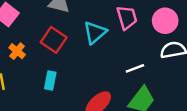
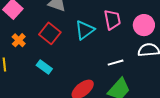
cyan rectangle: (50, 81) -> (44, 67), turned -70

